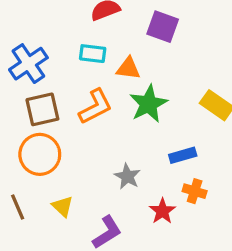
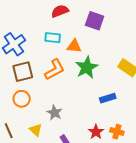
orange circle: (40, 154) -> (22, 99), size x0.7
gray star: (127, 176) -> (55, 113), moved
orange cross: (195, 191) -> (117, 132), moved

